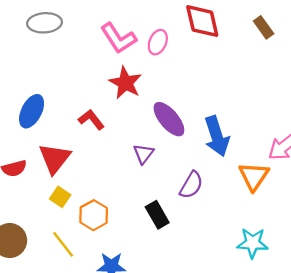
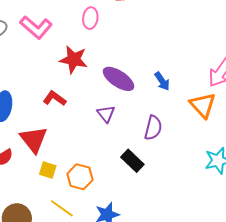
pink L-shape: (118, 38) -> (36, 27), moved
blue arrow: (217, 136) -> (162, 81), size x0.6

